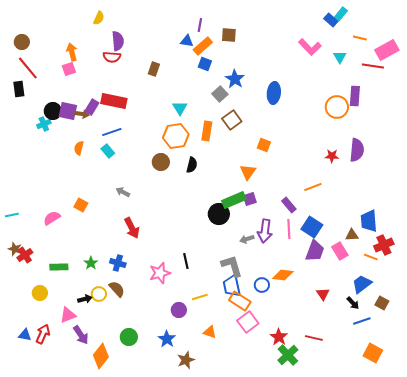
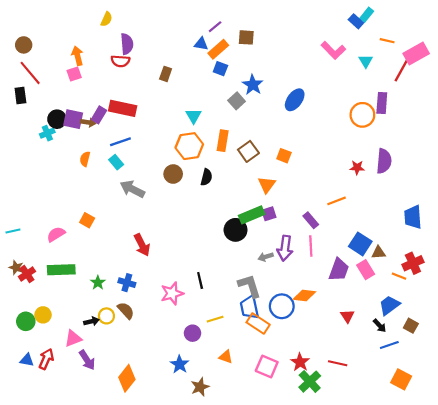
purple line: (200, 25) -> (215, 27), turned 40
red line: (373, 66) -> (401, 71), turned -70
blue ellipse: (274, 93) -> (295, 100), turned 30
brown square: (232, 120) -> (248, 151), moved
gray arrow: (123, 192) -> (132, 189), moved, size x1.6
blue trapezoid: (369, 221) -> (413, 217), moved
blue square: (312, 227) -> (360, 244), moved
green rectangle: (59, 267) -> (61, 270), moved, size x1.4
blue circle: (262, 285) -> (282, 306), size x1.5
pink square: (248, 322) -> (267, 366), moved, turned -30
green circle: (129, 337) -> (26, 321), moved
orange diamond: (101, 356) -> (127, 378), moved

